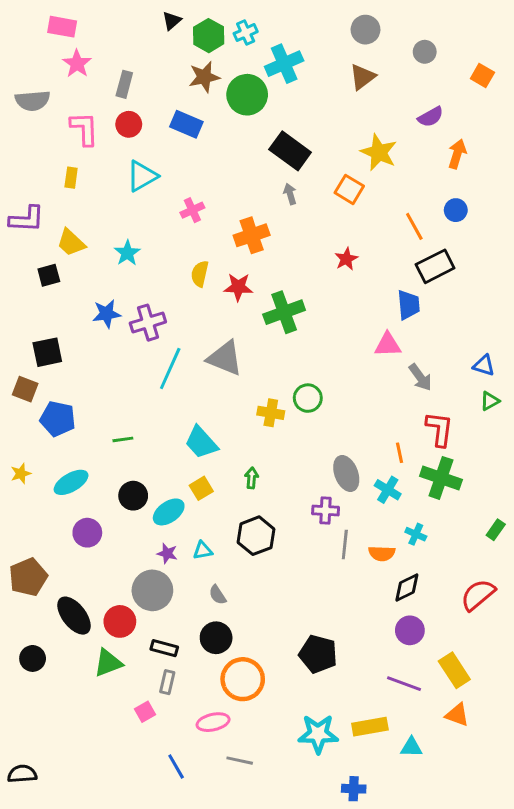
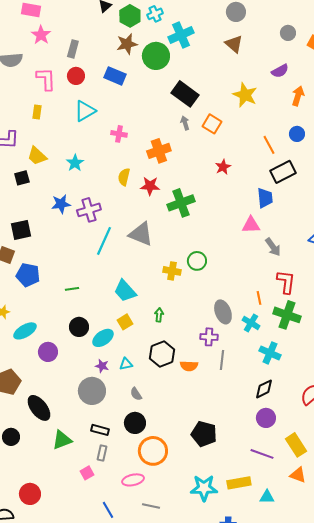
gray circle: (425, 52) -> (288, 33), moved
brown triangle: (363, 77) -> (234, 44), turned -42
orange square: (349, 189) -> (212, 124), moved
pink cross: (192, 210) -> (119, 134), turned 35
cyan ellipse: (71, 482) -> (25, 331), moved
cyan cross: (416, 534) -> (270, 353), size x1.5
orange semicircle: (382, 553) -> (189, 366), moved
red circle: (120, 621) -> (30, 494), moved

